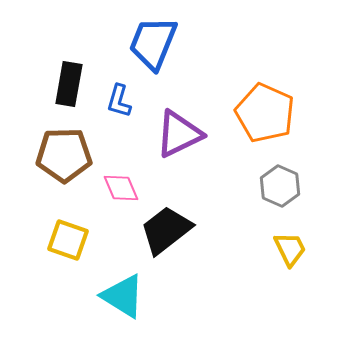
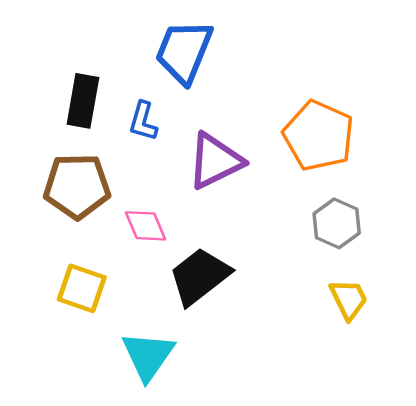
cyan triangle: (123, 296) -> (148, 356), turned 33

